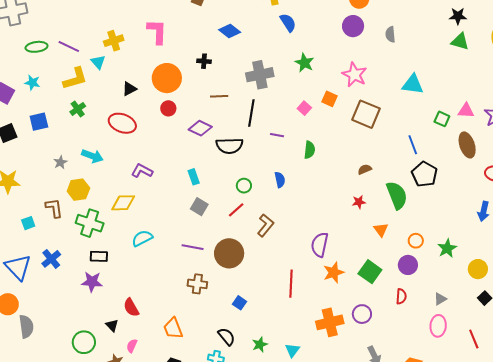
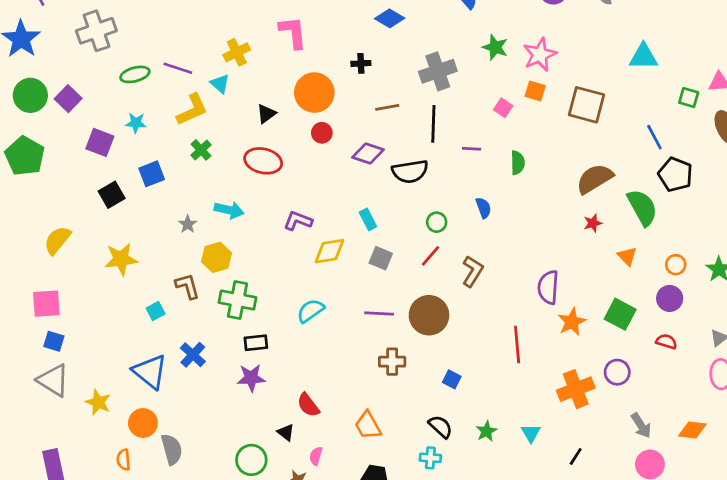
pink star: (354, 75) -> (540, 55), moved, turned 30
brown semicircle: (365, 169) -> (595, 179), size x2.0
yellow diamond: (123, 203) -> (329, 251), moved
red semicircle: (401, 296) -> (666, 342), turned -70

